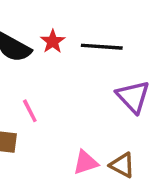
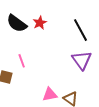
black line: (102, 47) -> (80, 30), moved, turned 50

